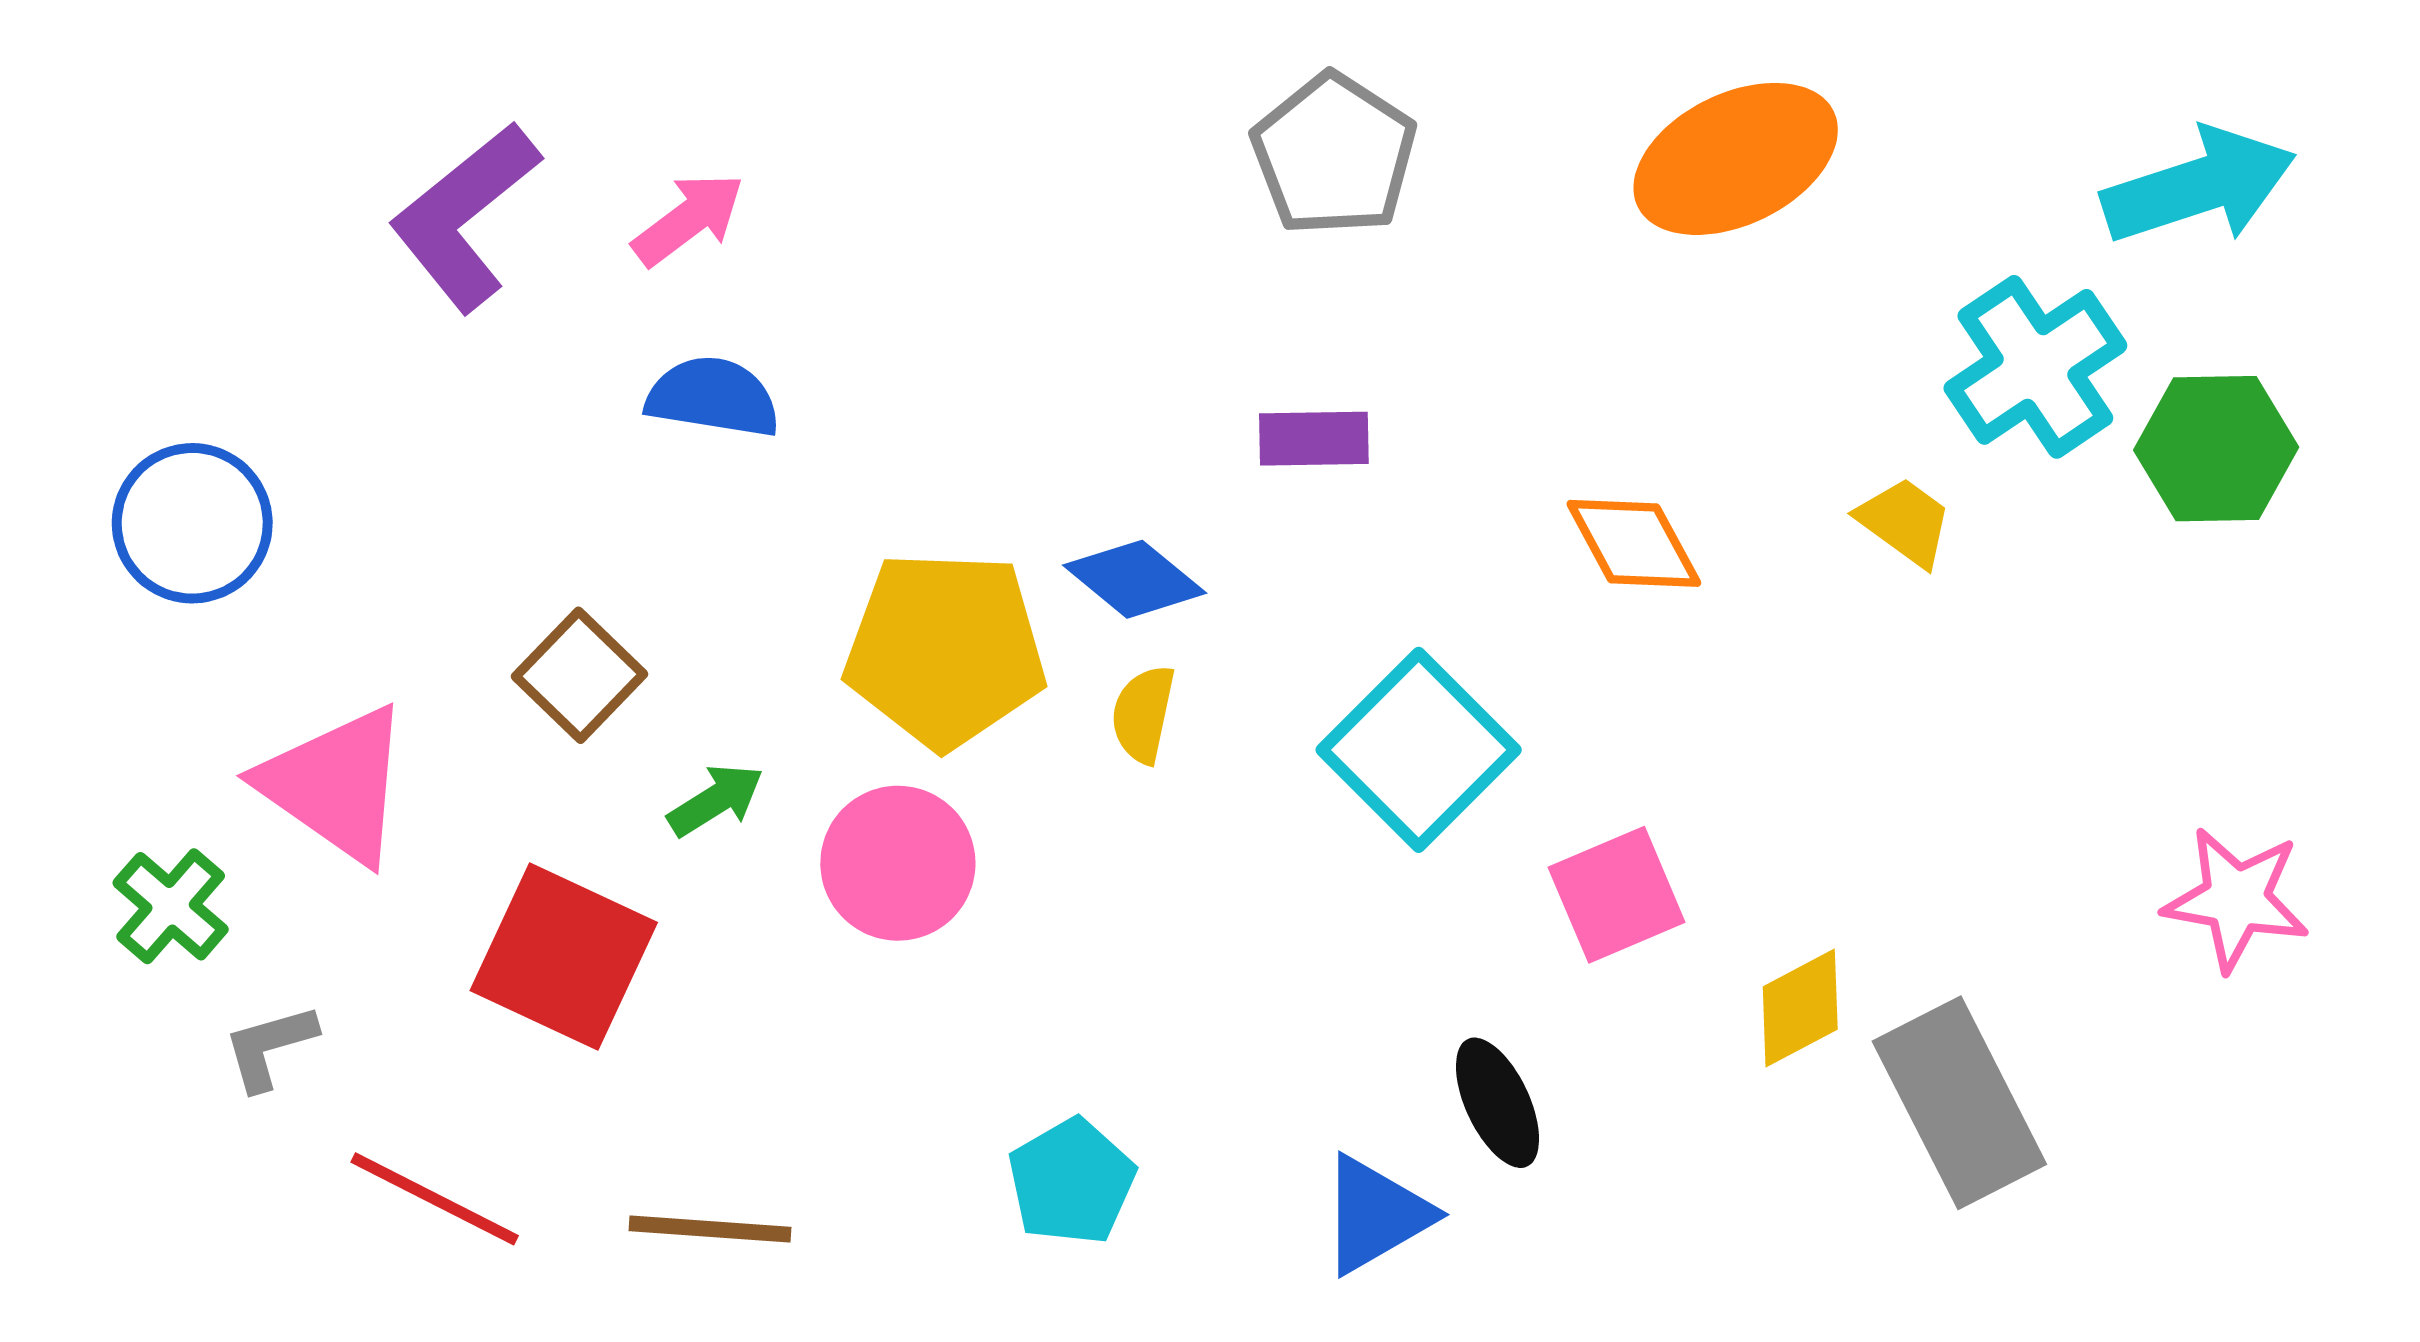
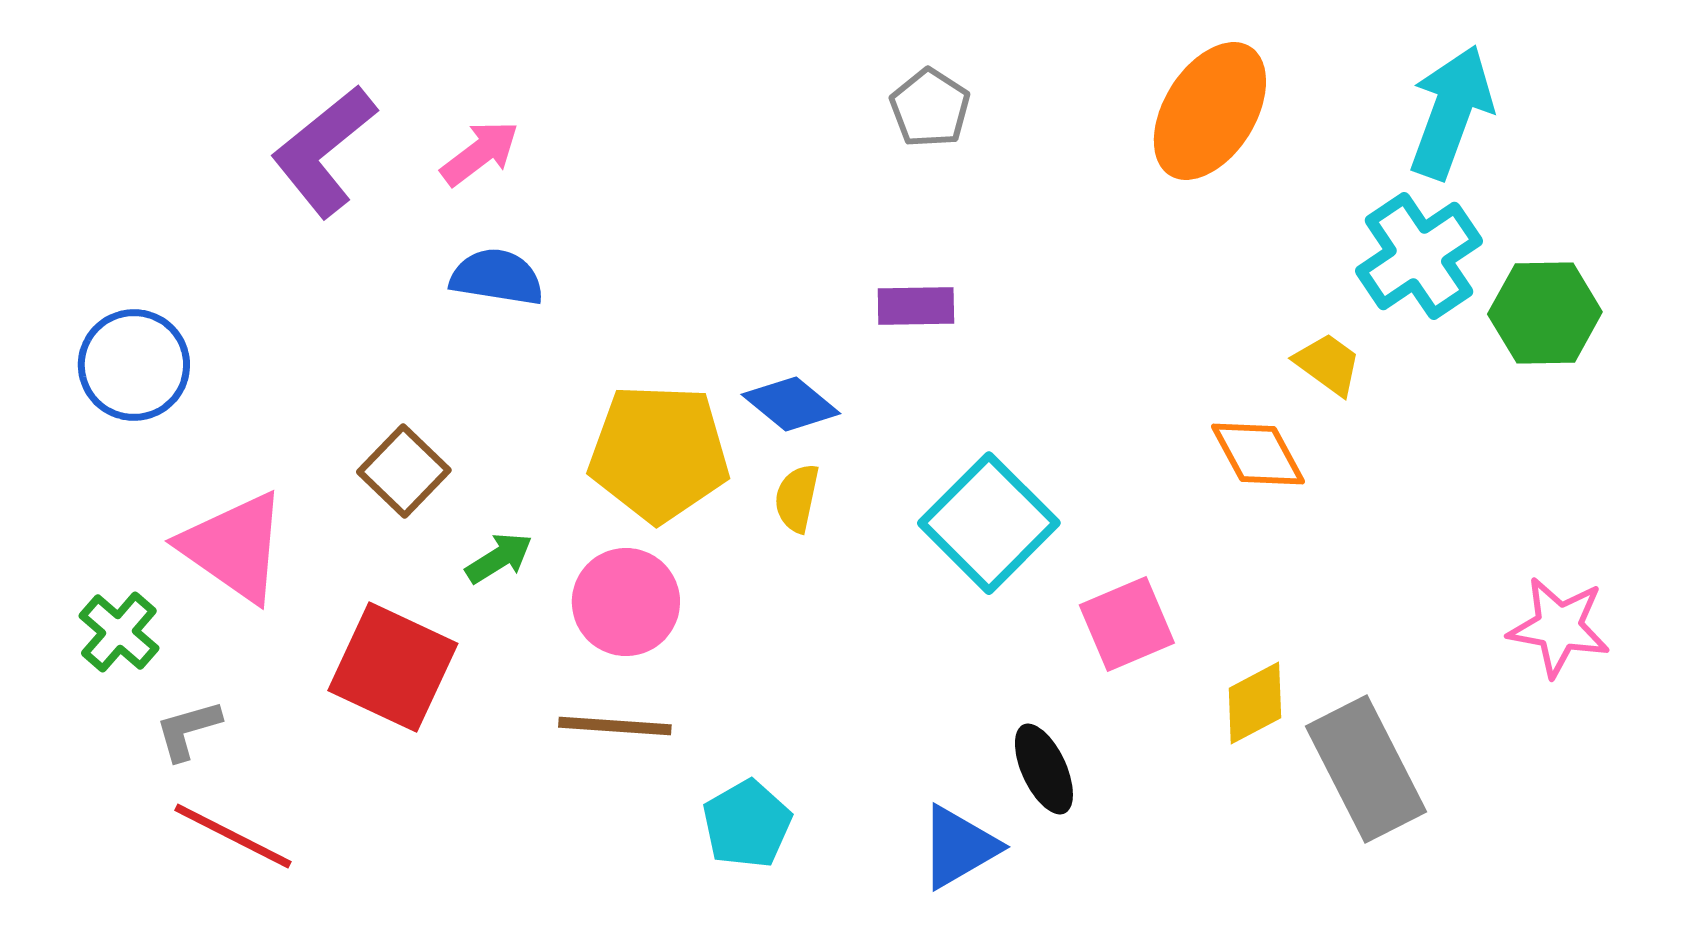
gray pentagon: (1334, 155) -> (930, 108), size x0.7
orange ellipse: (1736, 159) -> (1210, 111), turned -32
cyan arrow: (2199, 186) -> (1451, 112), moved, turned -52
orange diamond: (1634, 543) -> (1258, 454), moved
red line: (435, 1199) -> (233, 836), moved
brown line: (710, 1229) -> (615, 726), moved

